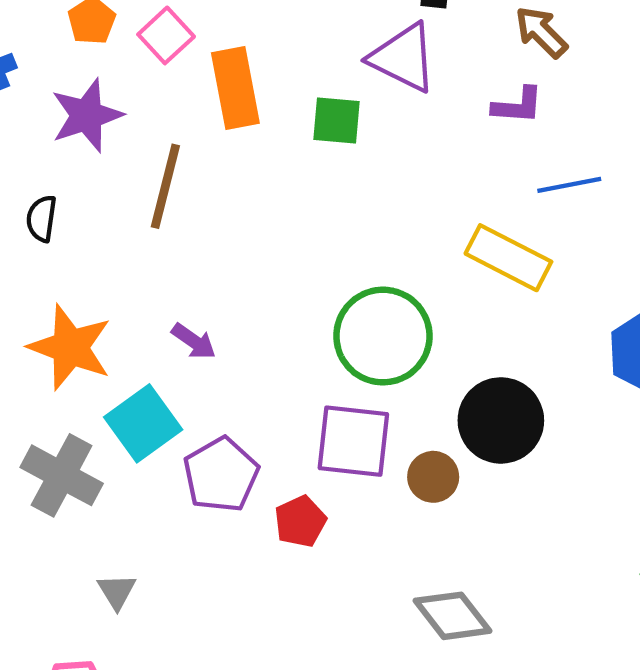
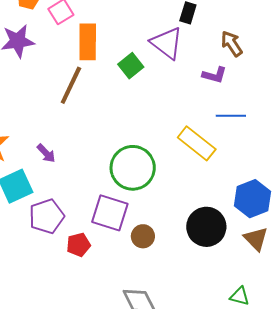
green square: (336, 120) -> (131, 66), turned 35
brown line: (165, 186) -> (71, 85), moved
black circle: (501, 420) -> (206, 227), moved

